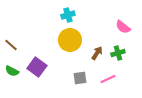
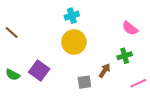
brown line: (11, 45) -> (12, 32), moved
brown arrow: (97, 53) -> (105, 71), moved
pink line: (108, 79) -> (138, 83), moved

